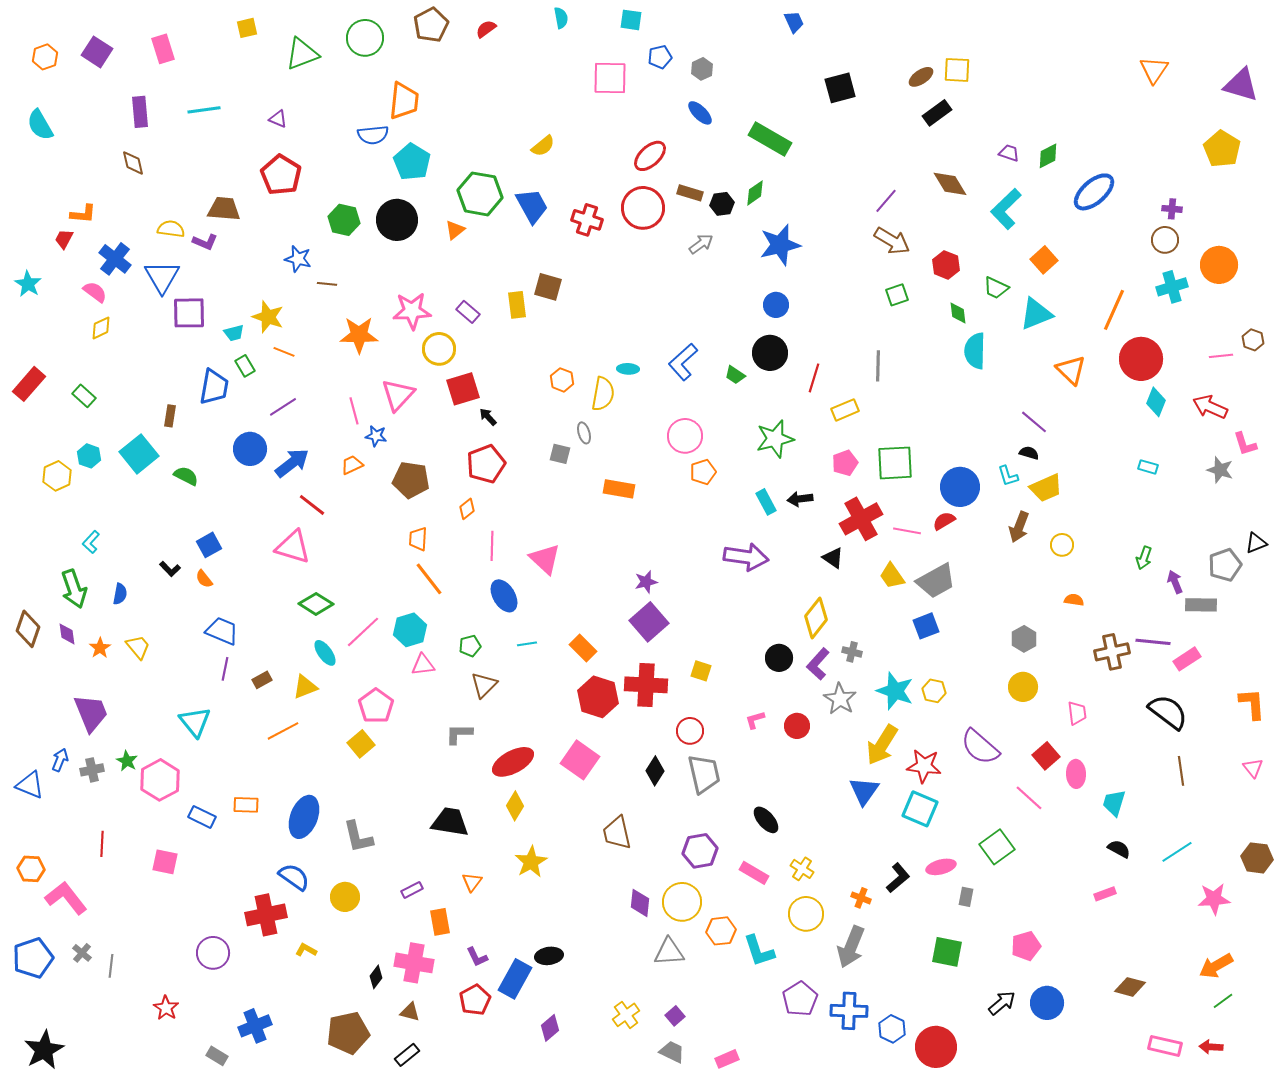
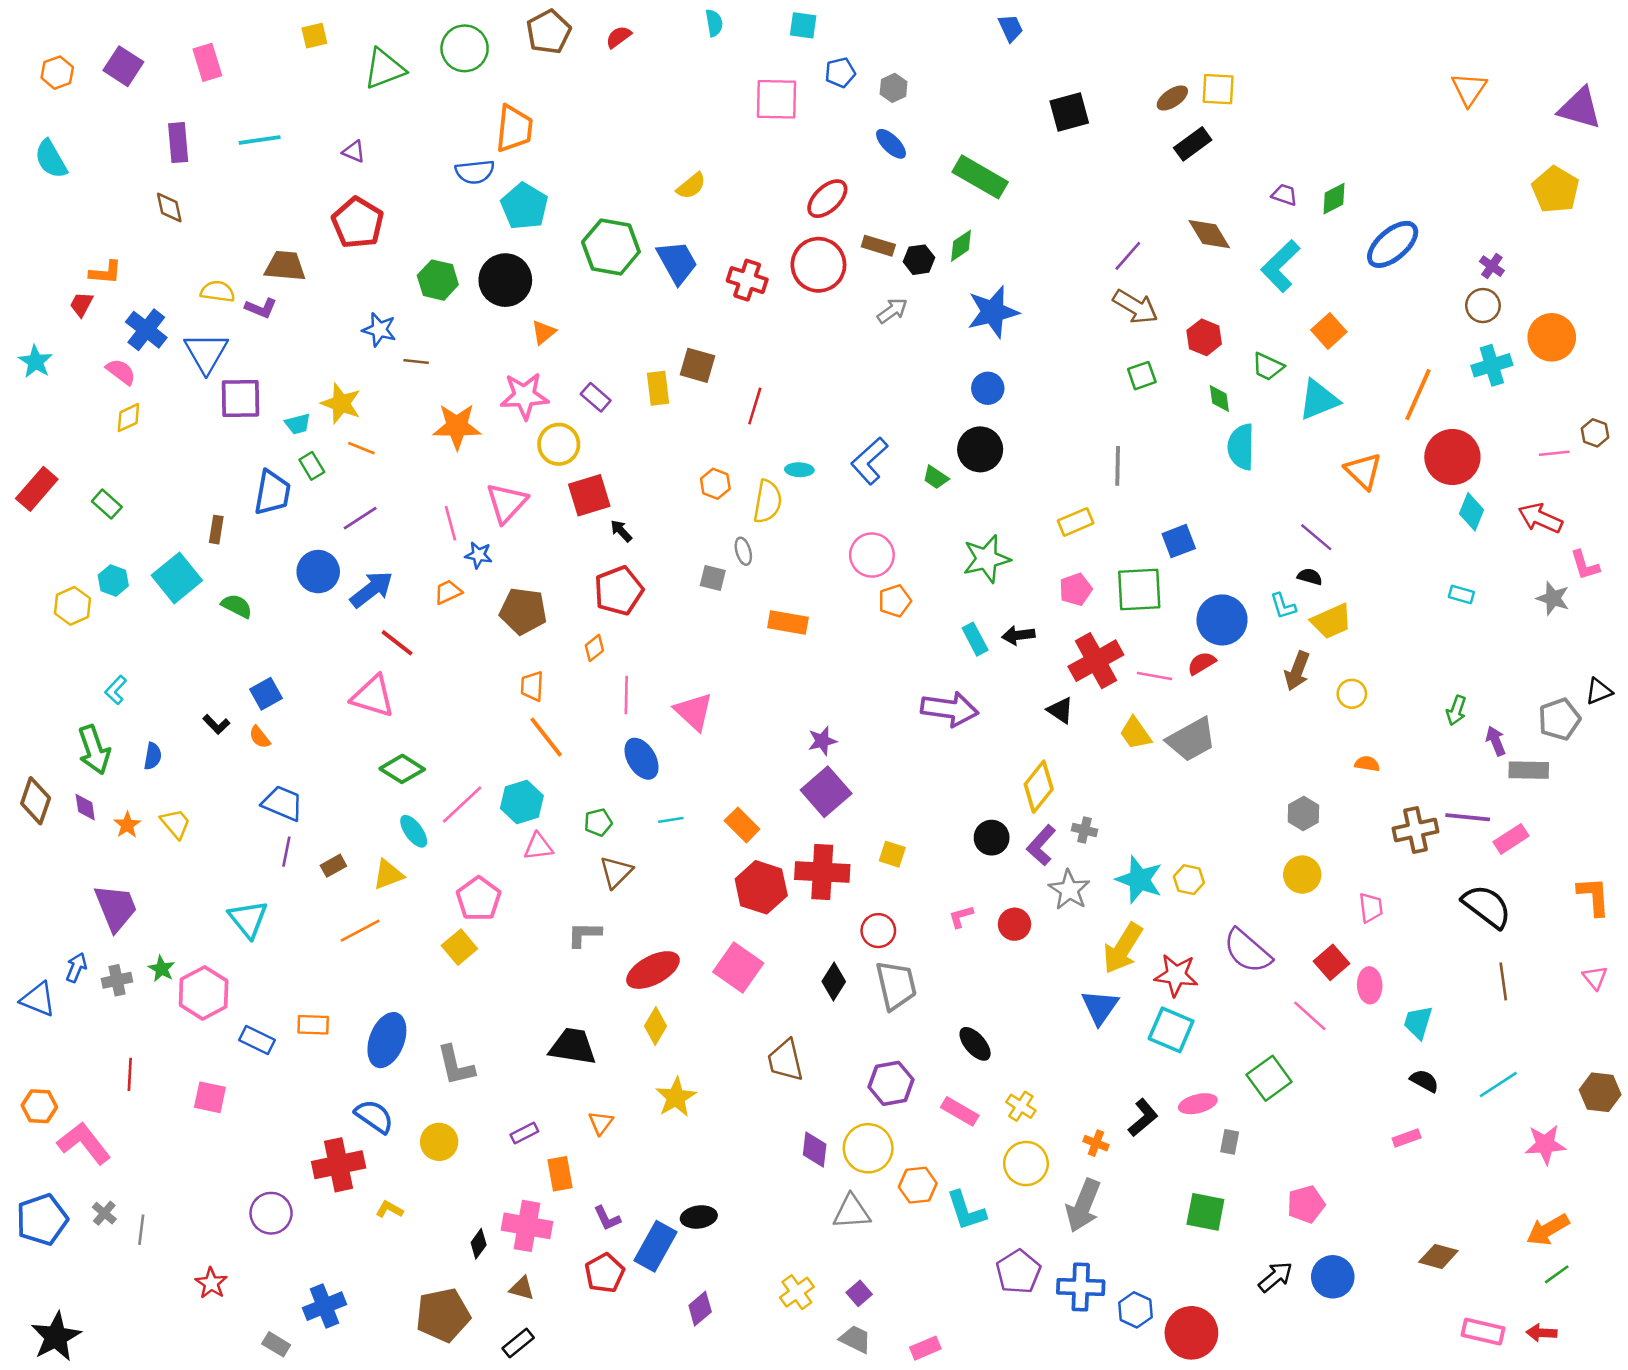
purple cross: (1172, 209) -> (1492, 266), turned 30
orange triangle: (455, 230) -> (543, 332), moved
red line: (814, 378) -> (755, 406), moved
blue square: (926, 626) -> (1179, 541), moved

